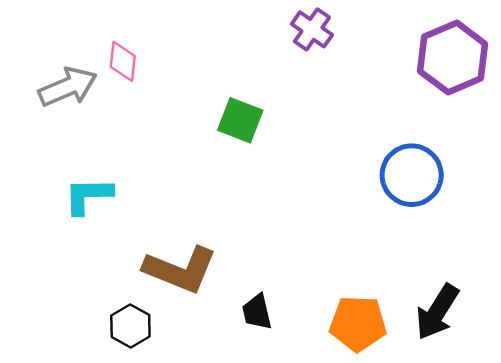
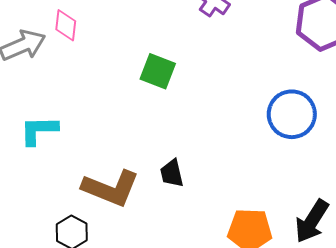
black trapezoid: (257, 312) -> (172, 173), moved

